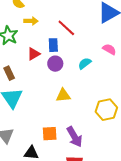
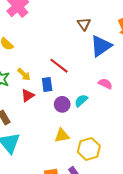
yellow arrow: (31, 21) -> (24, 74), moved, turned 48
purple circle: (55, 64) -> (62, 104), moved
yellow hexagon: (106, 110) -> (89, 149), moved

